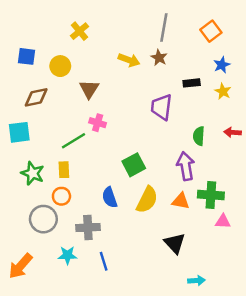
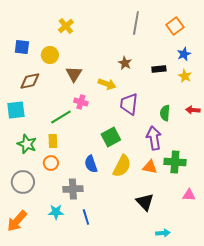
brown star: (159, 58) -> (125, 63), moved
yellow arrow: (129, 60) -> (107, 84), moved
purple trapezoid: (161, 107) -> (129, 104), moved
gray circle: (43, 219) -> (23, 182), moved
pink triangle: (223, 221) -> (189, 195), moved

